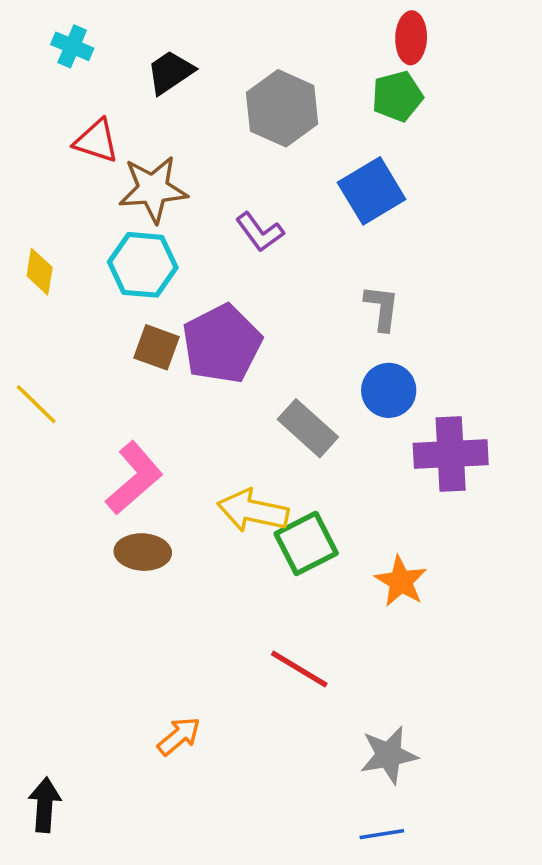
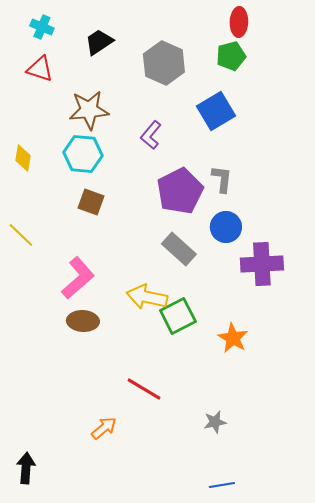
red triangle: (96, 141) -> (40, 69), moved
purple L-shape: (260, 232) -> (151, 135), turned 76
purple pentagon: (222, 344) -> (180, 191), moved
red line: (299, 669) -> (144, 389), moved
gray star: (389, 755) -> (215, 422), moved, size x0.7

